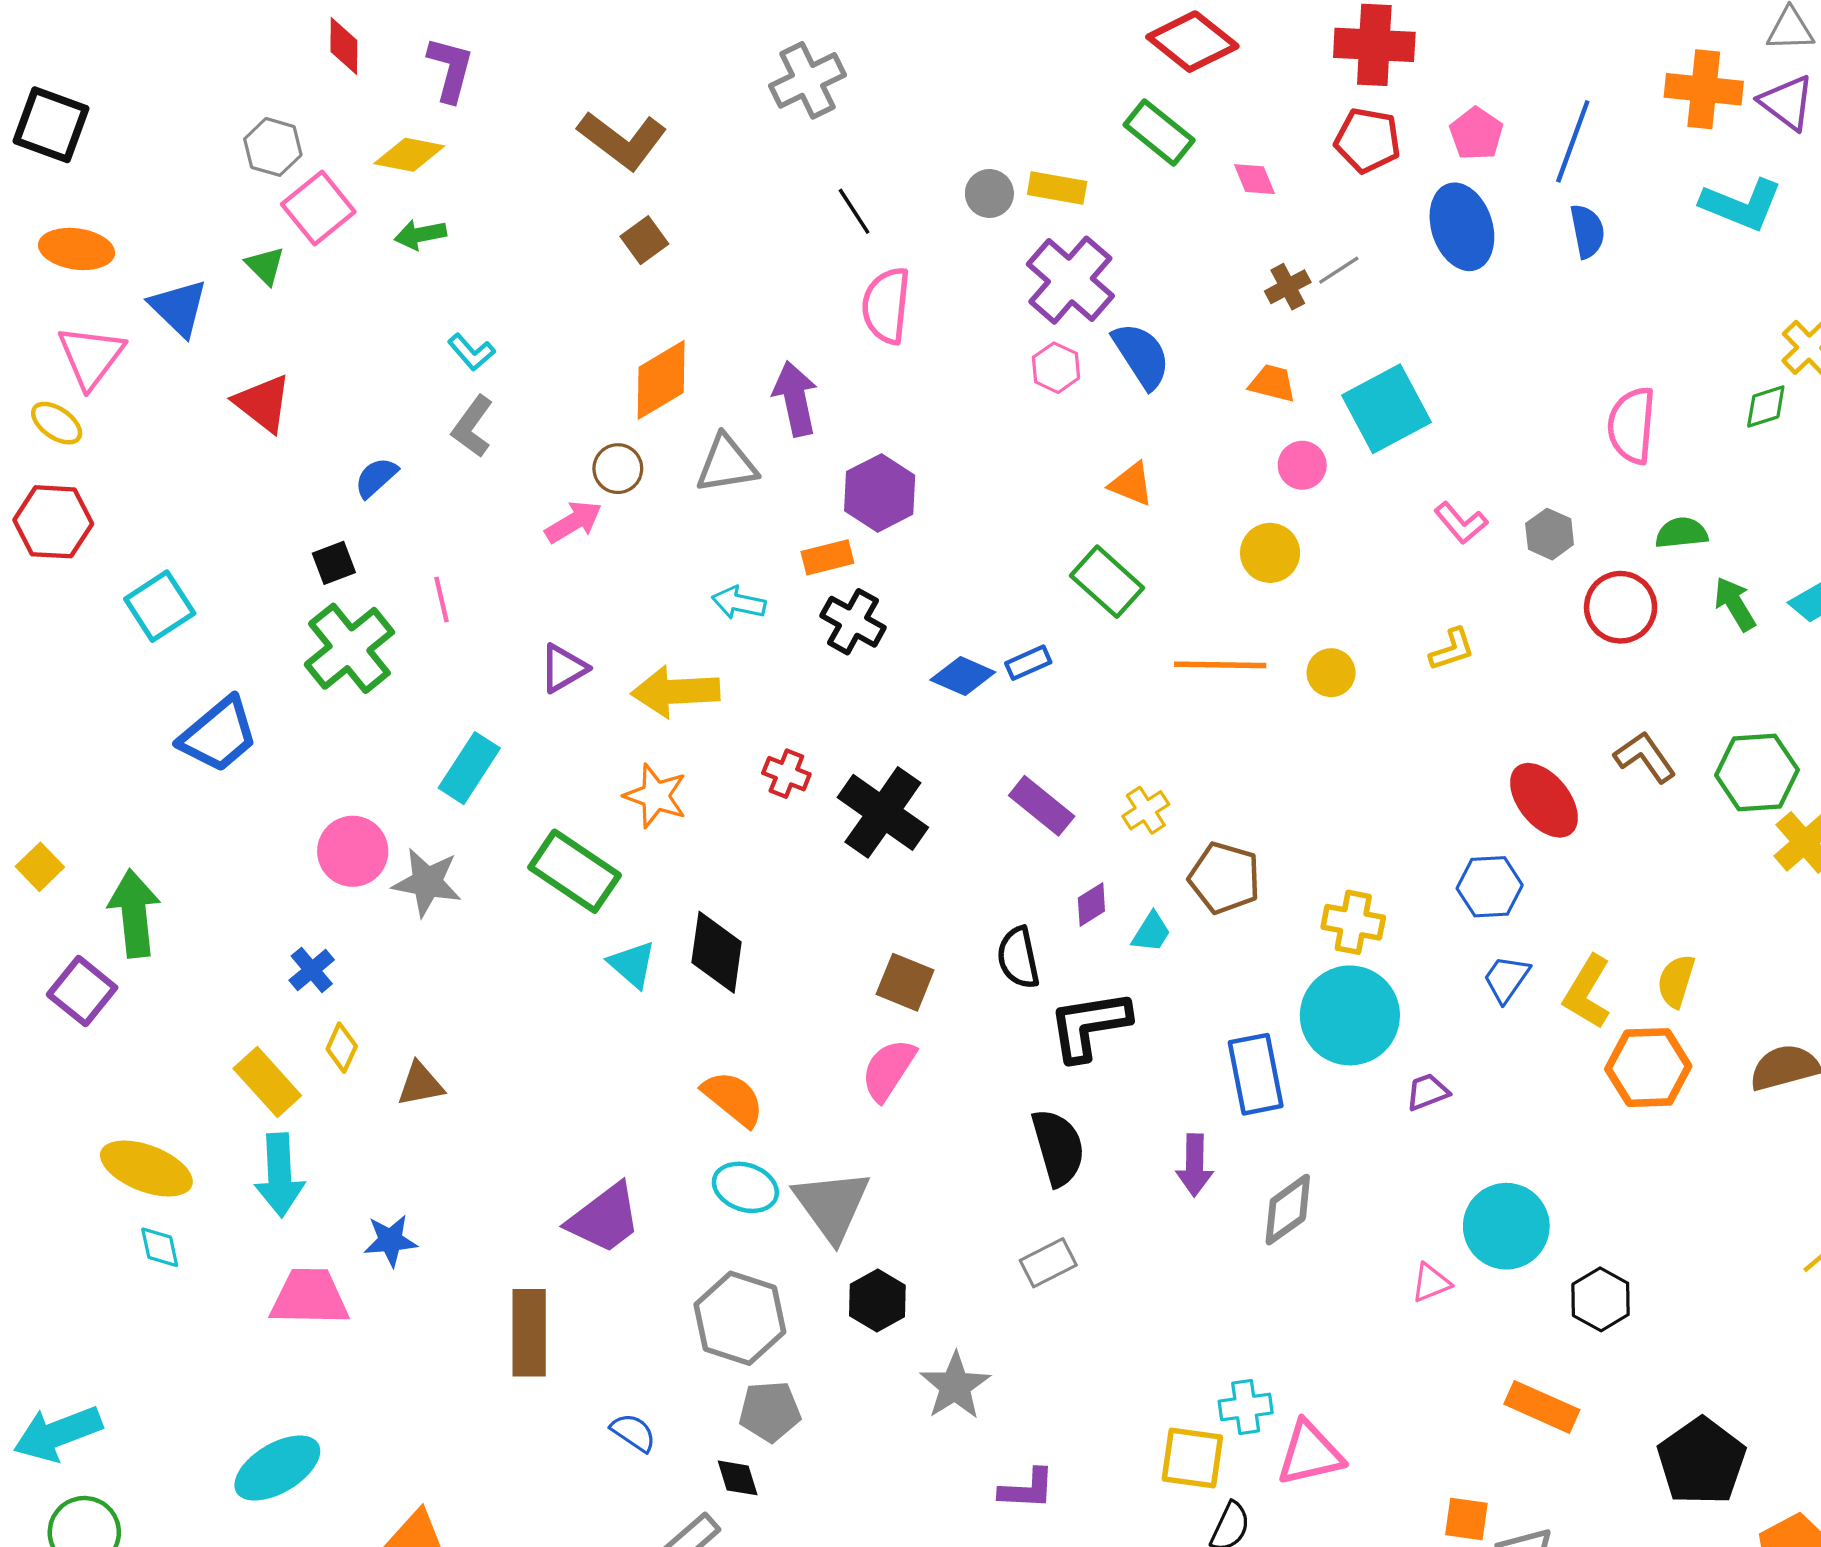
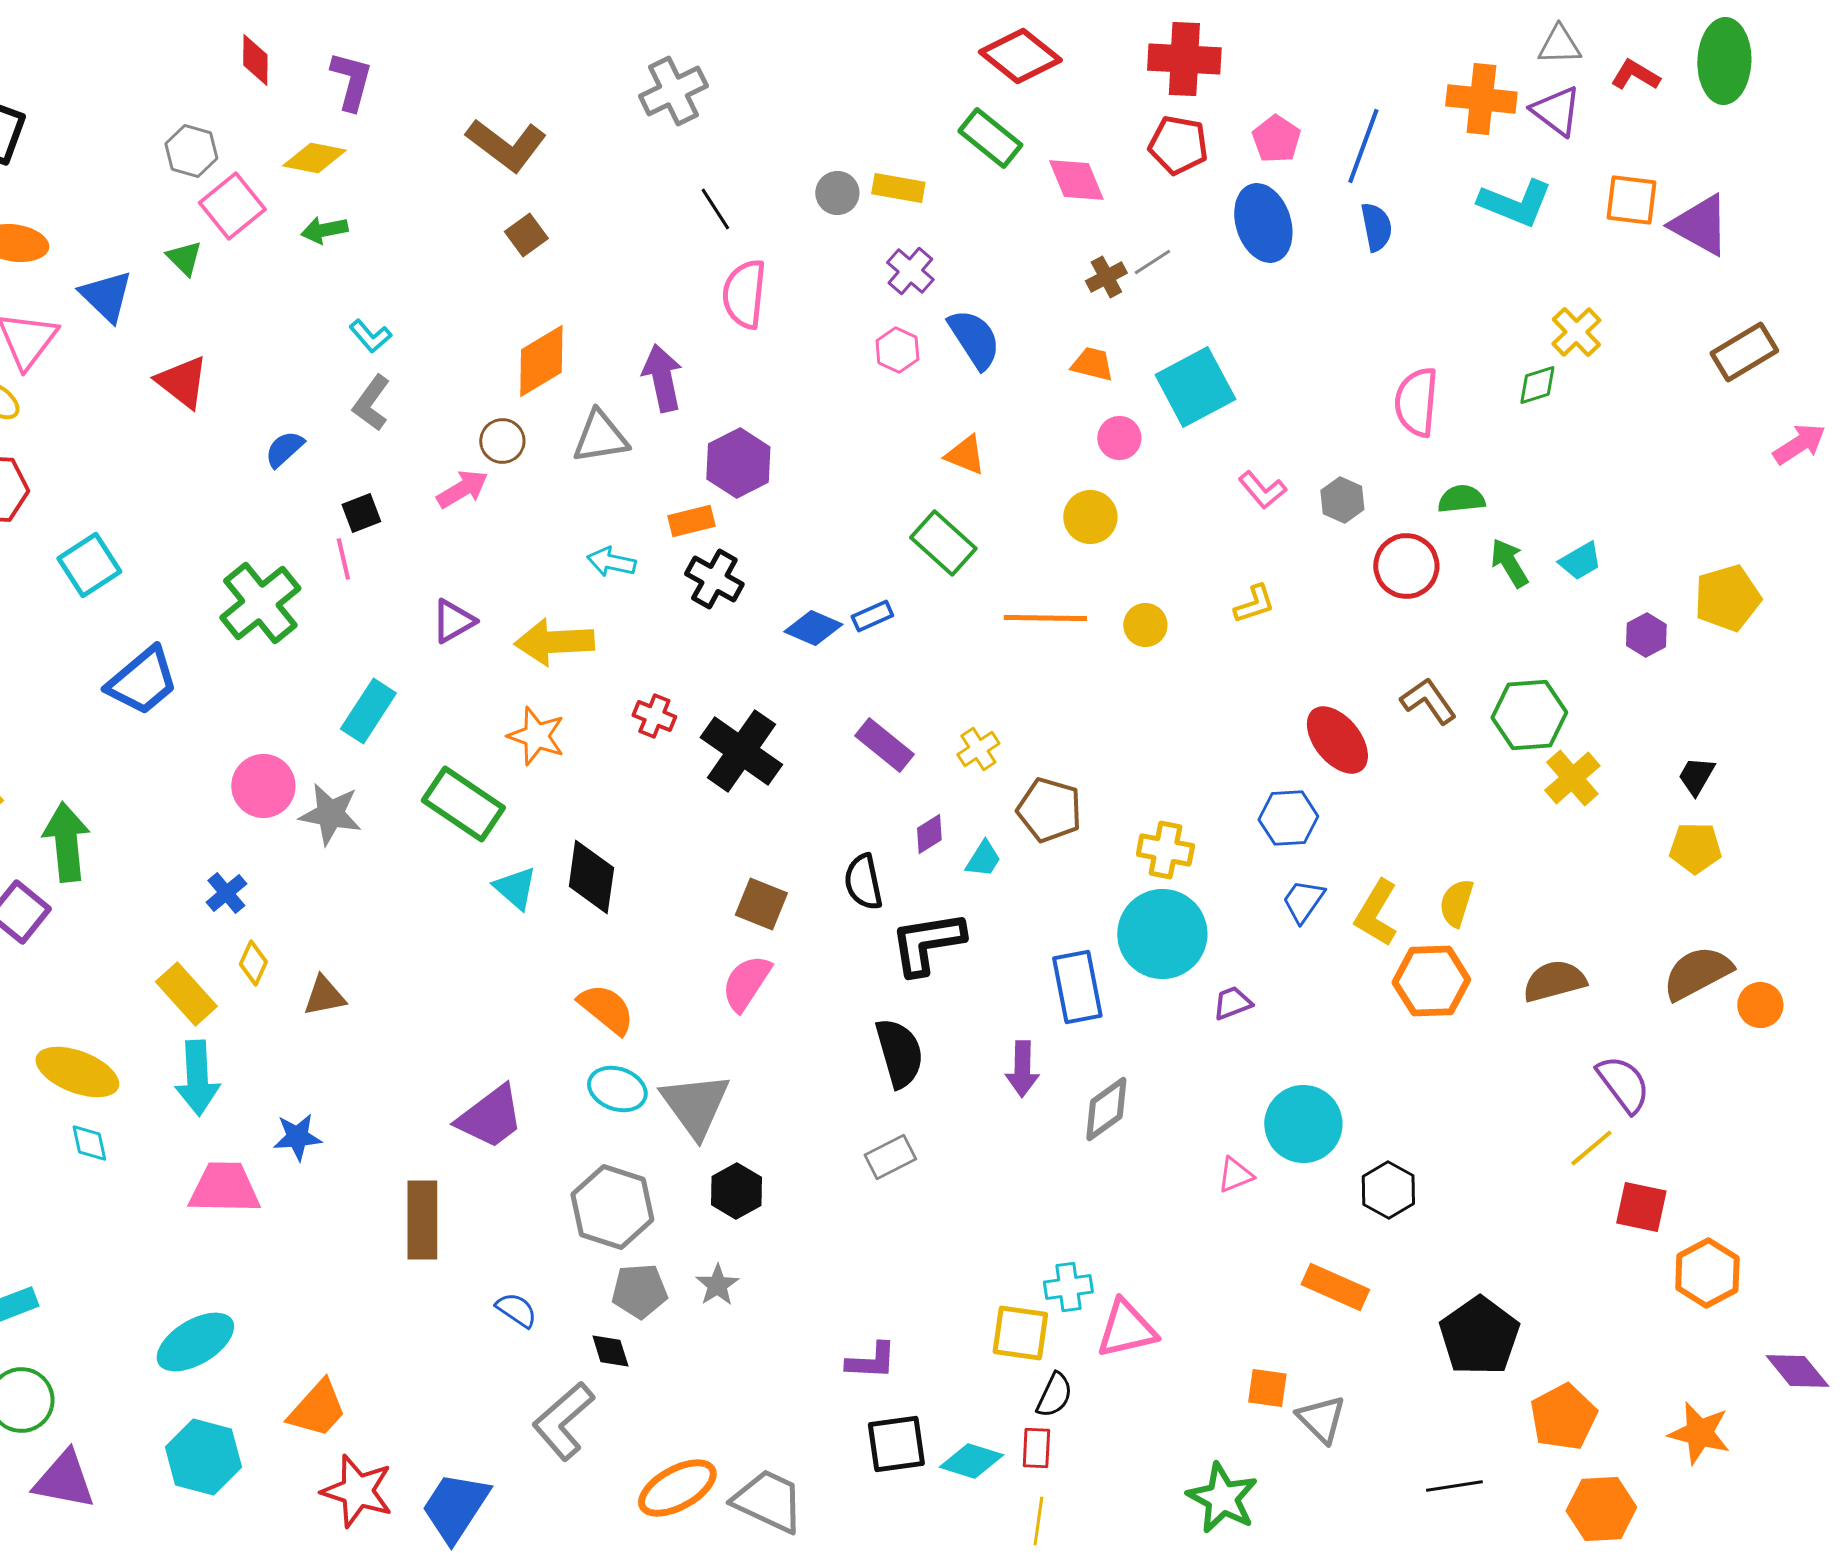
pink diamond: (1255, 179) -> (1076, 180), size x1.5
purple cross: (1070, 280) -> (910, 271), size x0.6
black square: (334, 563) -> (361, 513), moved
gray star: (955, 1386) -> (717, 1285), moved, size x0.7

